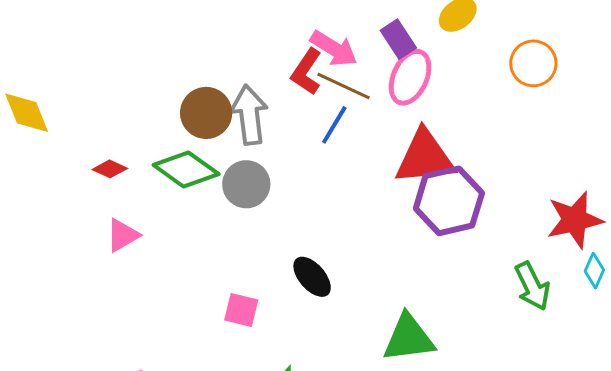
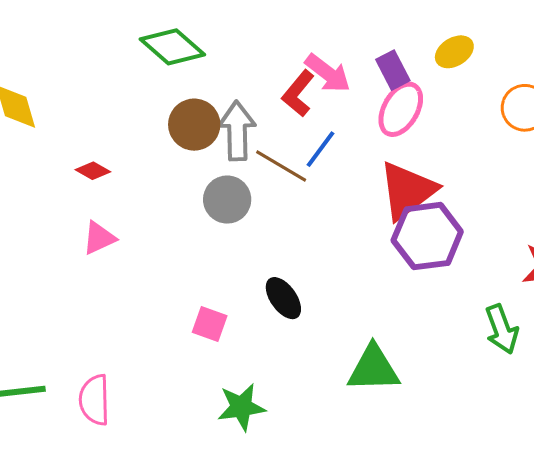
brown line: (344, 86) -> (281, 166), moved
red triangle: (425, 157) -> (407, 191), turned -38
green diamond: (186, 170) -> (172, 47), moved

